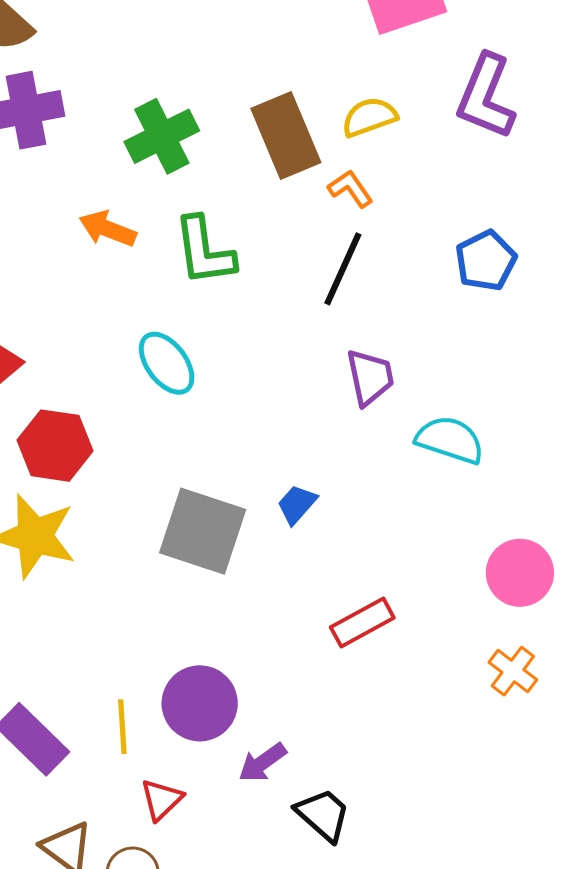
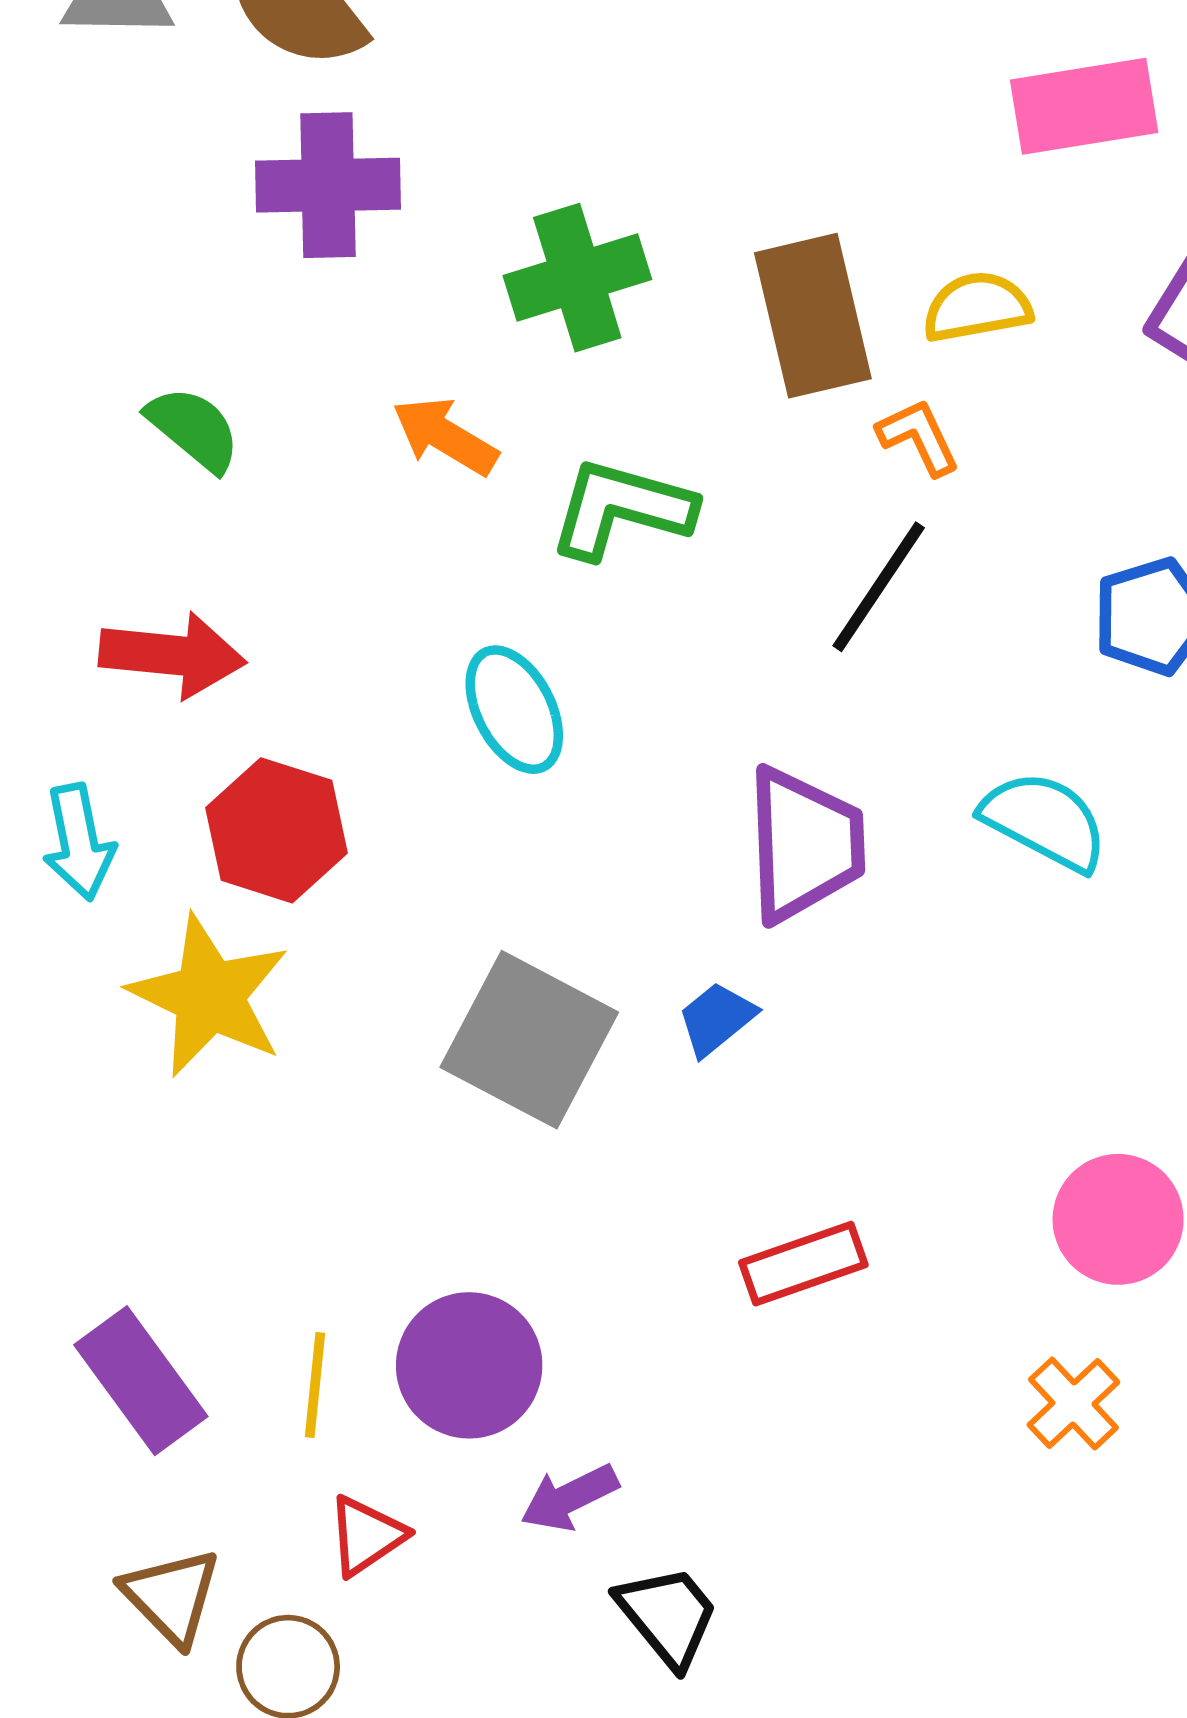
green L-shape: (204, 251) -> (621, 509), turned 104
purple trapezoid: (370, 377) -> (804, 844), moved, size x1.4
cyan semicircle: (450, 440) -> (1045, 821), moved

